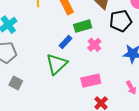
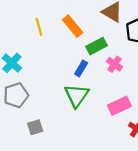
gray square: (16, 83) -> (35, 127), turned -32

